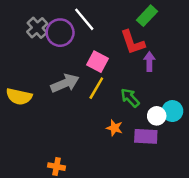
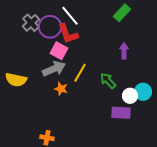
red L-shape: (133, 42) -> (68, 34), moved
pink square: (98, 62) -> (59, 51), moved
orange star: (114, 128) -> (61, 89), moved

